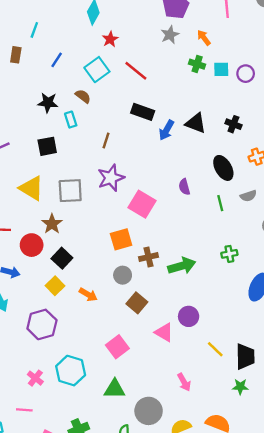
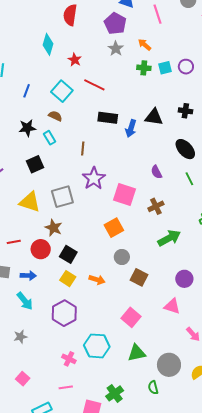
red star: (110, 39) -> (75, 60), moved
brown cross: (148, 257) -> (156, 206), moved
pink triangle: (164, 332) -> (172, 306), moved

